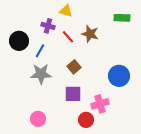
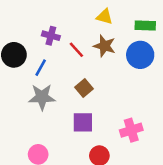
yellow triangle: (66, 11) -> (104, 17), moved
blue circle: (119, 76) -> (140, 55), moved
pink cross: (100, 104) -> (131, 130), moved

